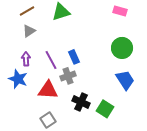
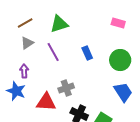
blue rectangle: (74, 57) -> (87, 53), moved
purple line: (51, 60) -> (53, 52), moved

